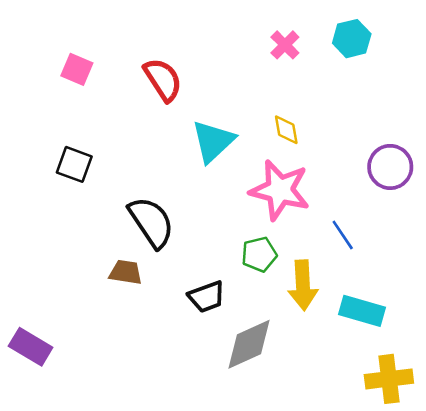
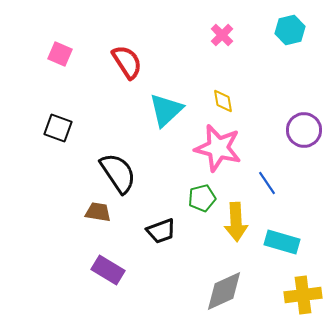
cyan hexagon: (352, 39) -> (290, 30), moved
gray diamond: (249, 344) -> (224, 291), moved
purple rectangle: (31, 347) -> (108, 270), moved

